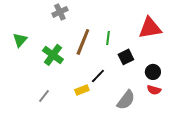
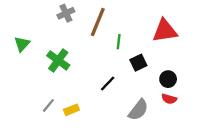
brown line: (83, 42) -> (98, 22), moved
yellow rectangle: (82, 90) -> (71, 110), moved

